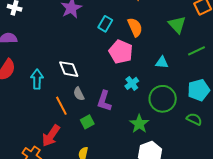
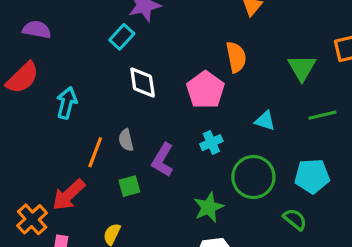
cyan rectangle: (105, 24) -> (122, 37), moved
white diamond: (69, 69) -> (143, 83), moved
orange line: (61, 106) -> (95, 152), turned 36

